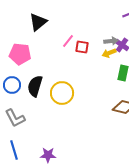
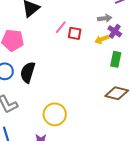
gray arrow: (111, 41) -> (105, 18), moved
yellow circle: (62, 93) -> (55, 114), moved

